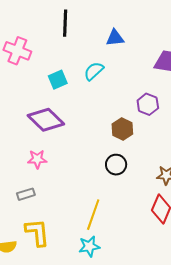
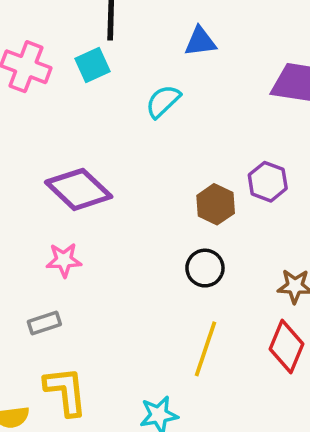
cyan square: (58, 80) -> (92, 65), moved
purple hexagon: (148, 104) -> (268, 182), moved
yellow line: (93, 215) -> (206, 349), moved

